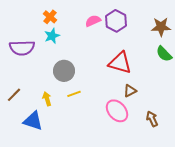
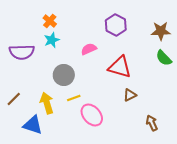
pink semicircle: (93, 21) -> (89, 49), moved
yellow arrow: (47, 99) -> (47, 103), size x1.5
pink ellipse: (117, 111) -> (92, 115), moved

